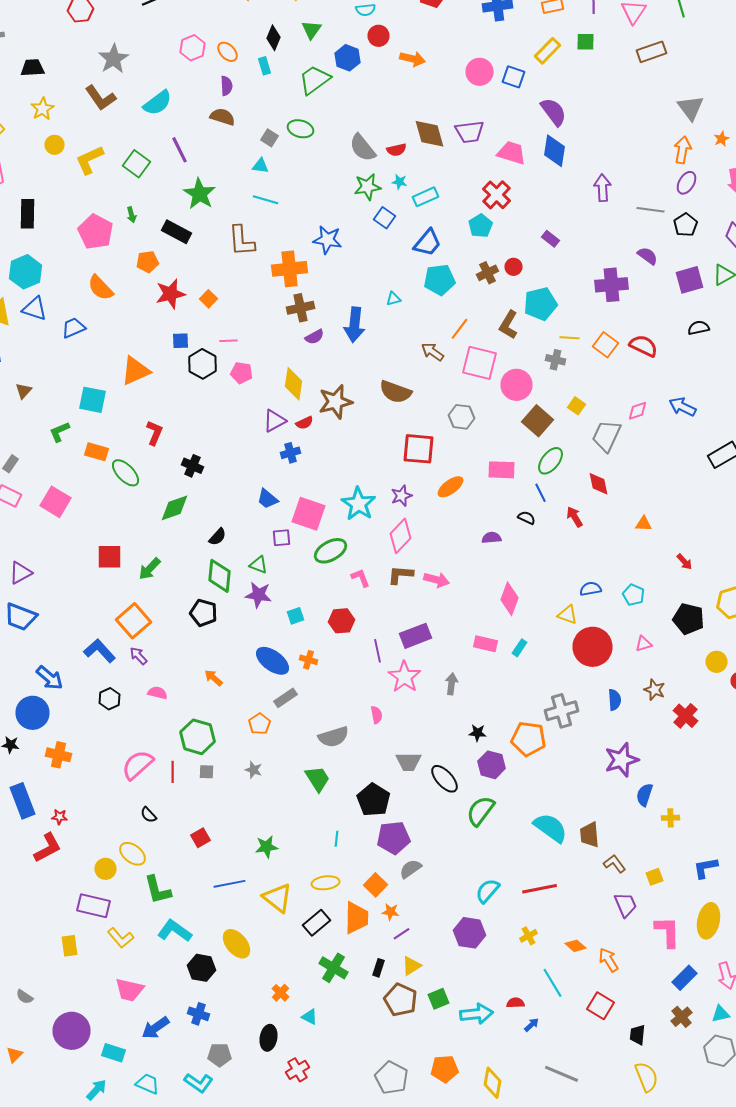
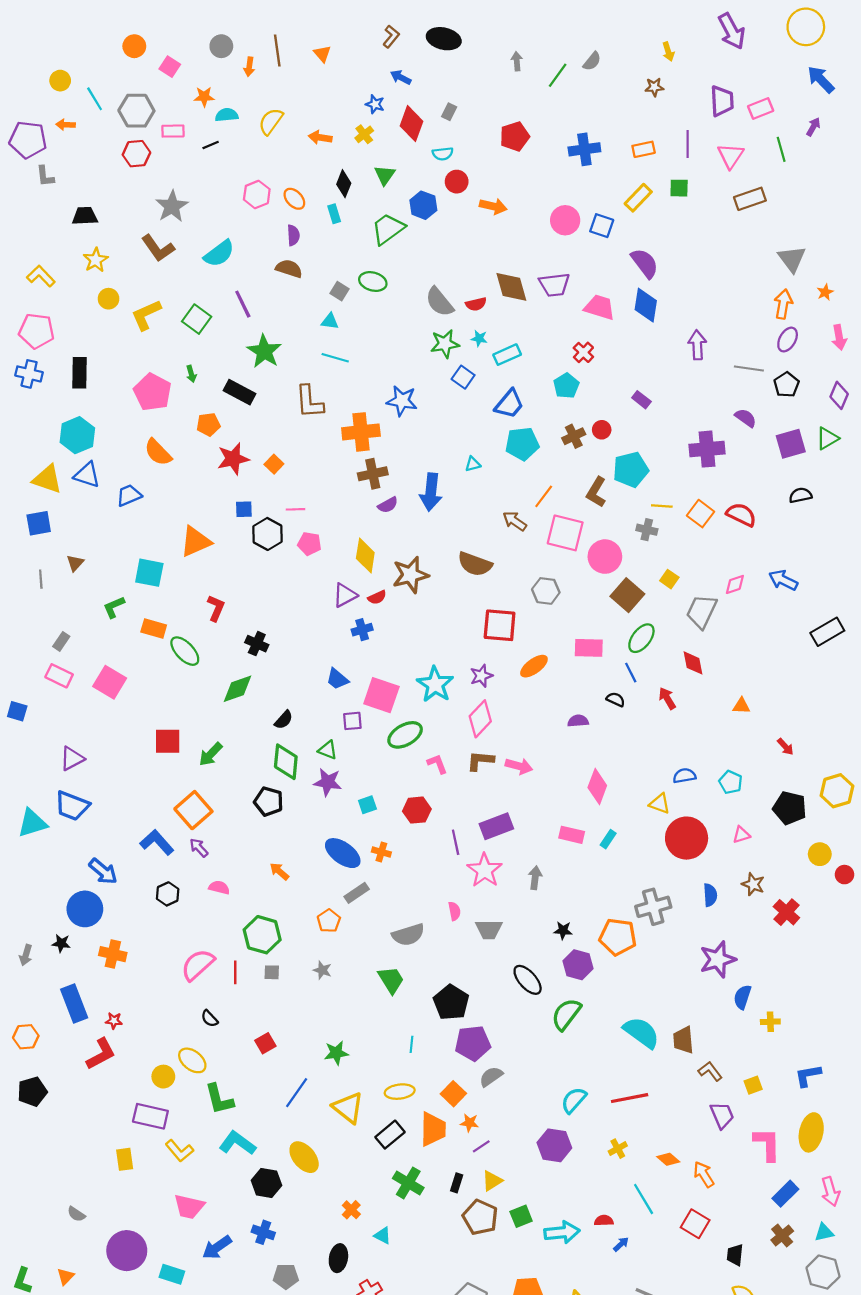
red cross: (496, 195) -> (583, 352), size x0.7
gray trapezoid: (408, 762) -> (489, 929), moved
blue line: (230, 884) -> (297, 1093), turned -44

